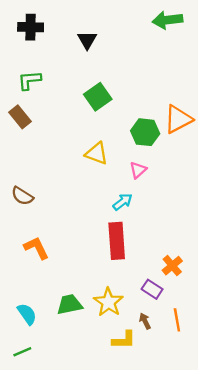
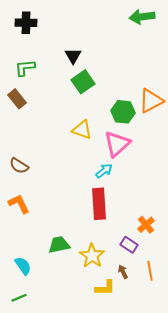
black triangle: (87, 40) -> (73, 56), moved
pink triangle: (138, 170) -> (117, 144), size x1.8
orange L-shape: (36, 248) -> (19, 204), moved
green trapezoid: (69, 305) -> (59, 245), moved

